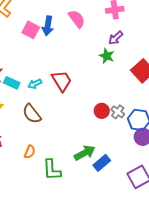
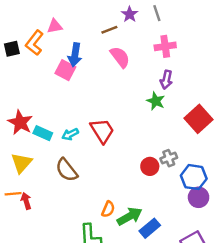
blue arrow: (48, 26) -> (75, 55), moved
purple arrow: (116, 38) -> (166, 80), turned -35
gray cross: (118, 112) -> (169, 158), moved, turned 32
orange semicircle: (30, 152) -> (108, 209), moved

